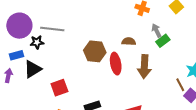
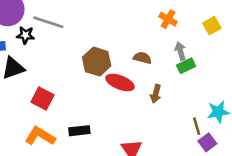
red ellipse: (116, 64) -> (120, 82), turned -70
brown arrow: (144, 67) -> (156, 94), size x0.6
red square: (59, 88) -> (42, 99), turned 36

